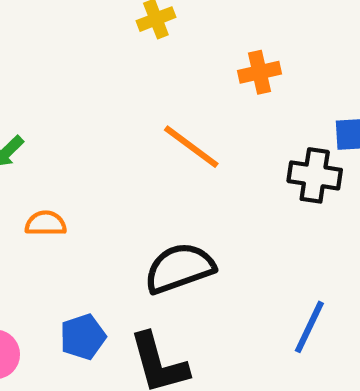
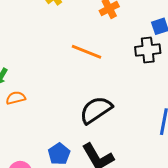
orange semicircle: (46, 223) -> (16, 98), moved

